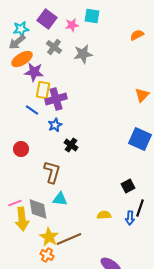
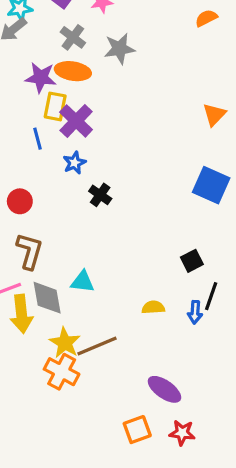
orange ellipse: (22, 59) -> (73, 71), moved, turned 40
purple cross: (56, 99) -> (76, 121), turned -30
blue line: (32, 110) -> (37, 139), turned 40
brown L-shape: (52, 172) -> (29, 251), moved
orange cross: (47, 255) -> (62, 372), size x1.5

